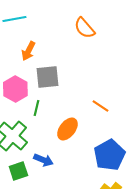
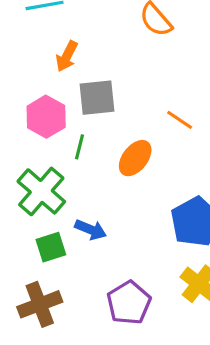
orange line: (100, 106) -> (180, 120), moved
orange ellipse: (67, 129) -> (135, 158), moved

